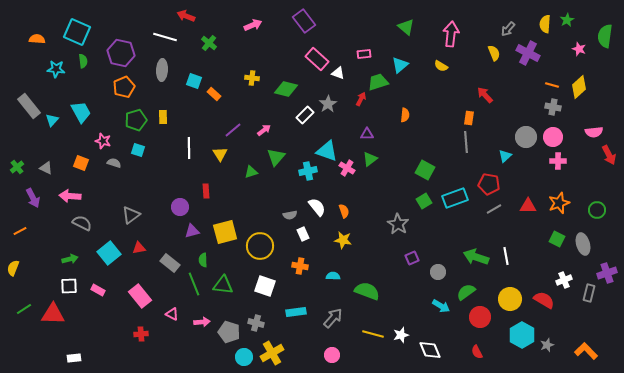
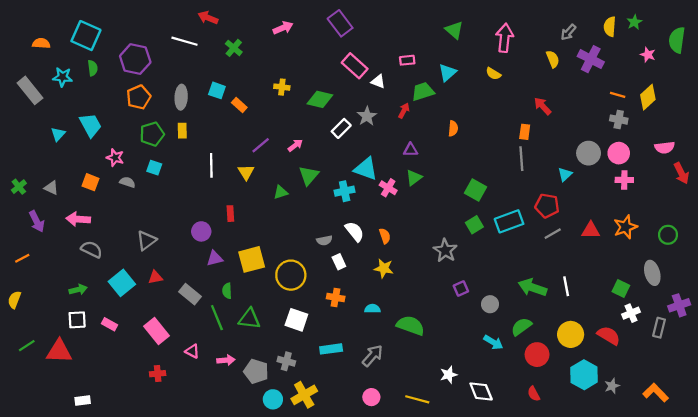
gray ellipse: (162, 70) -> (181, 97), moved
gray rectangle: (29, 106) -> (30, 90), moved
green square: (557, 239) -> (621, 289), moved
yellow line: (373, 334) -> (417, 399), moved

